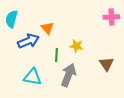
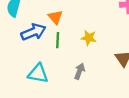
green line: (56, 55) -> (58, 40), moved
gray arrow: (68, 75) -> (80, 71), size x0.6

